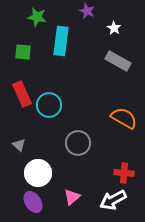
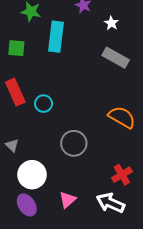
cyan circle: (49, 105) -> (43, 104), size x0.7
red cross: (124, 173) -> (122, 175), turned -36
white arrow: (113, 200) -> (110, 203), turned 52

